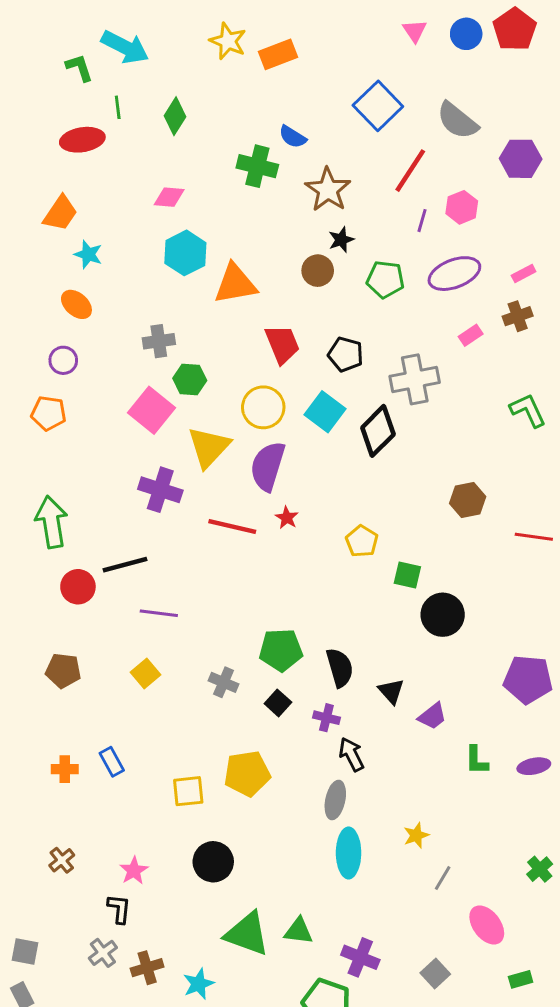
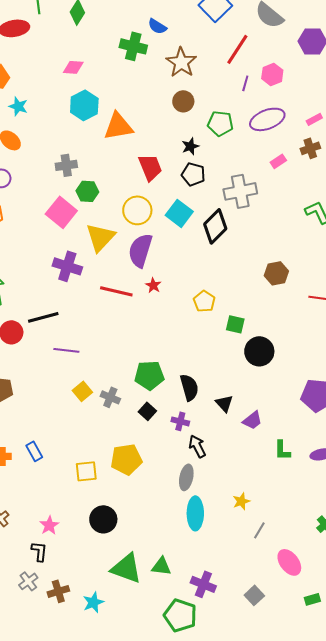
black star: (341, 240) -> (190, 146), moved
brown circle: (318, 271) -> (183, 101), moved
yellow square: (146, 674) -> (82, 391), moved

